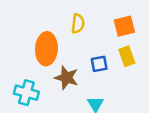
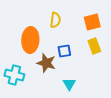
blue square: (99, 64) -> (64, 51), moved

